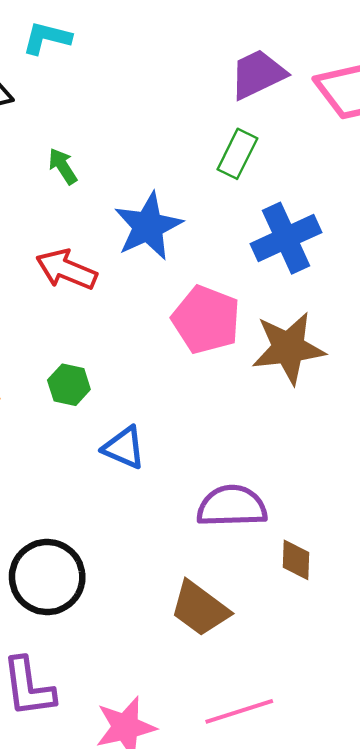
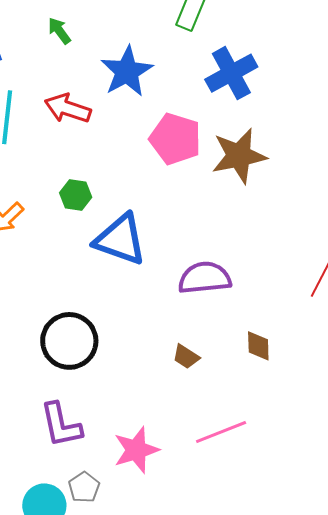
blue triangle: (124, 448) -> (120, 240), size x1.6
brown diamond: (296, 560) -> (258, 346), moved
brown trapezoid: (200, 609) -> (186, 357), size x0.6

